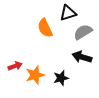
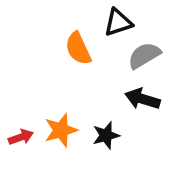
red arrow: (15, 66) -> (21, 137), moved

